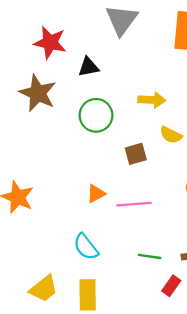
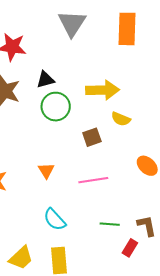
black triangle: (88, 67) -> (45, 80), moved
yellow arrow: (152, 100) -> (103, 90), size x1.4
orange triangle: (96, 194) -> (46, 171), moved, turned -30

